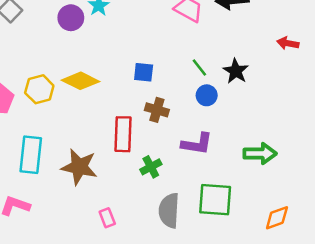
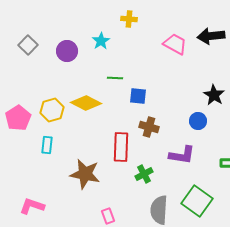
purple circle: (71, 18) -> (67, 51), moved
green line: (199, 67) -> (115, 78), moved, turned -49
blue circle: (207, 95) -> (198, 121), moved
cyan rectangle: (31, 155) -> (47, 145), moved, size x0.6
green square: (215, 200) -> (197, 201), turned 32

